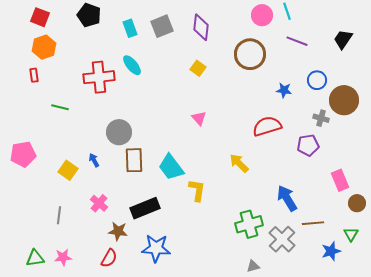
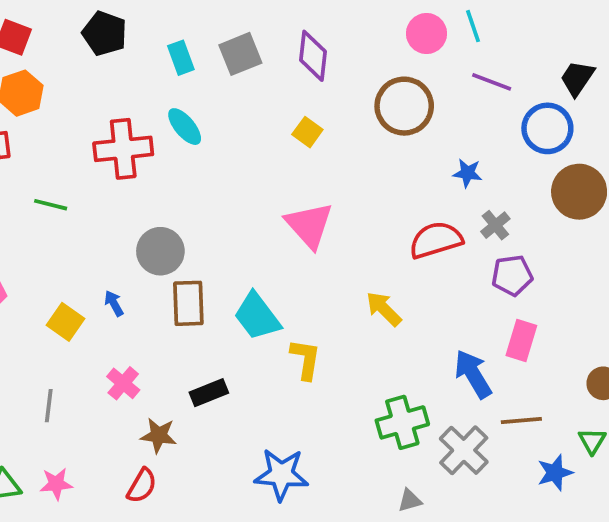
blue circle: (317, 80) -> (547, 128), moved, size x1.4
pink triangle: (199, 118) -> (309, 225), size x1.8
gray cross: (321, 118) -> (495, 225), moved, turned 35
pink rectangle: (340, 180) -> (521, 341), moved, turned 40
black rectangle: (145, 208) -> (209, 393), size x0.7
blue star: (156, 248) -> (281, 474), moved

